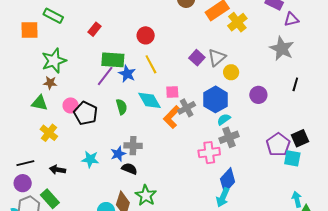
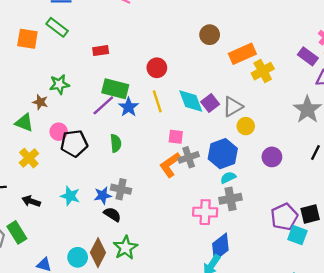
red rectangle: (94, 29) -> (101, 51), turned 32
green star: (54, 61) -> (59, 84), moved, size x0.7
cyan diamond: (149, 100) -> (191, 101), moved
black pentagon: (86, 113) -> (74, 143), turned 30

